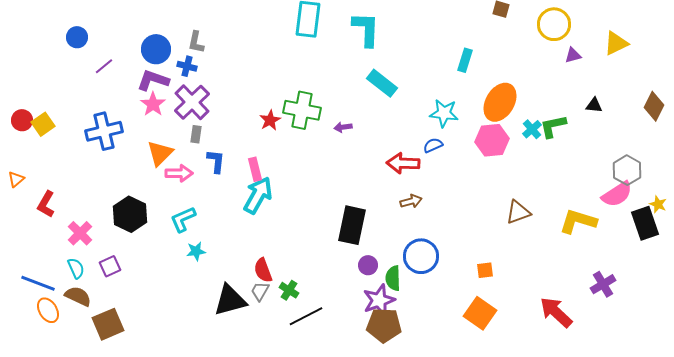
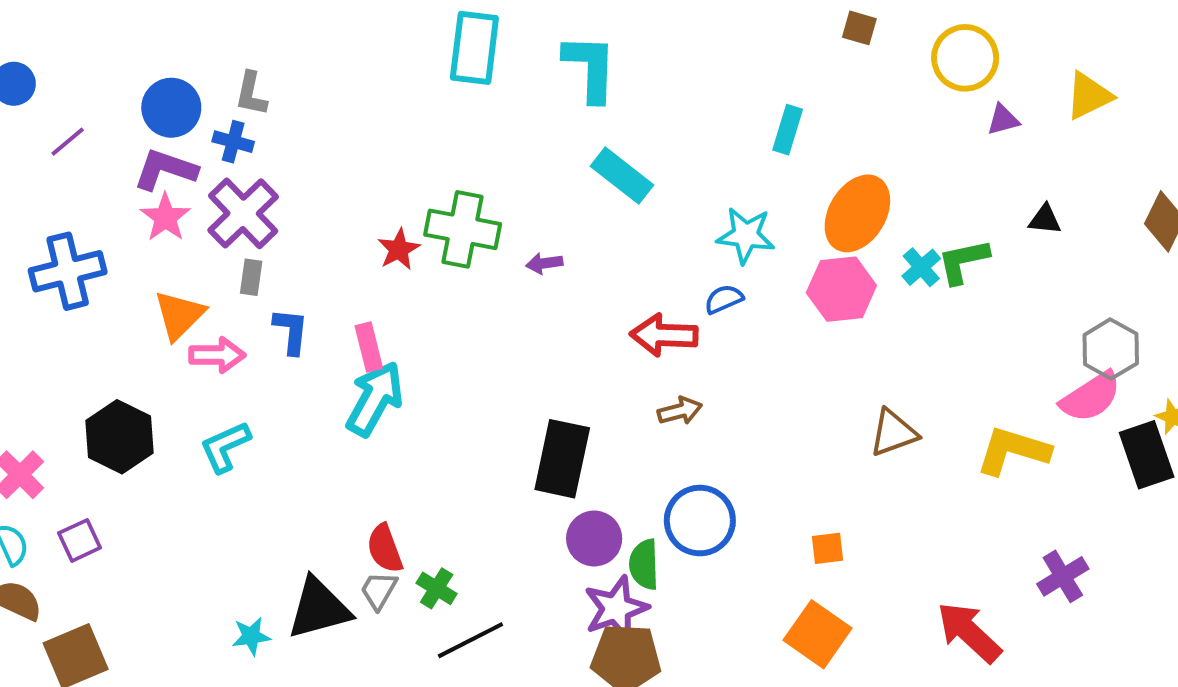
cyan star: (196, 251) -> (251, 636), moved
purple circle: (368, 265) -> (594, 538), size x1.4

